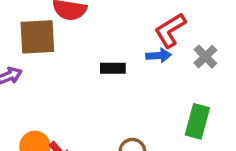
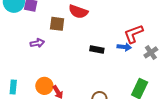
brown square: (37, 37) -> (57, 24), size x0.7

